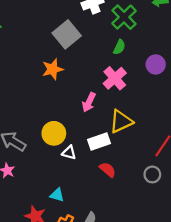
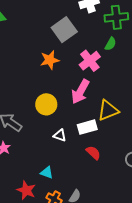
green cross: (124, 17) -> (116, 17), turned 35
pink cross: (115, 78) -> (90, 61), moved
pink arrow: (89, 102) -> (80, 92), size x1.4
yellow circle: (54, 133) -> (46, 104), moved

